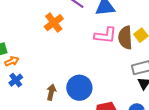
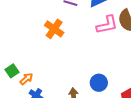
blue circle: (79, 88) -> (99, 83), size x0.7

